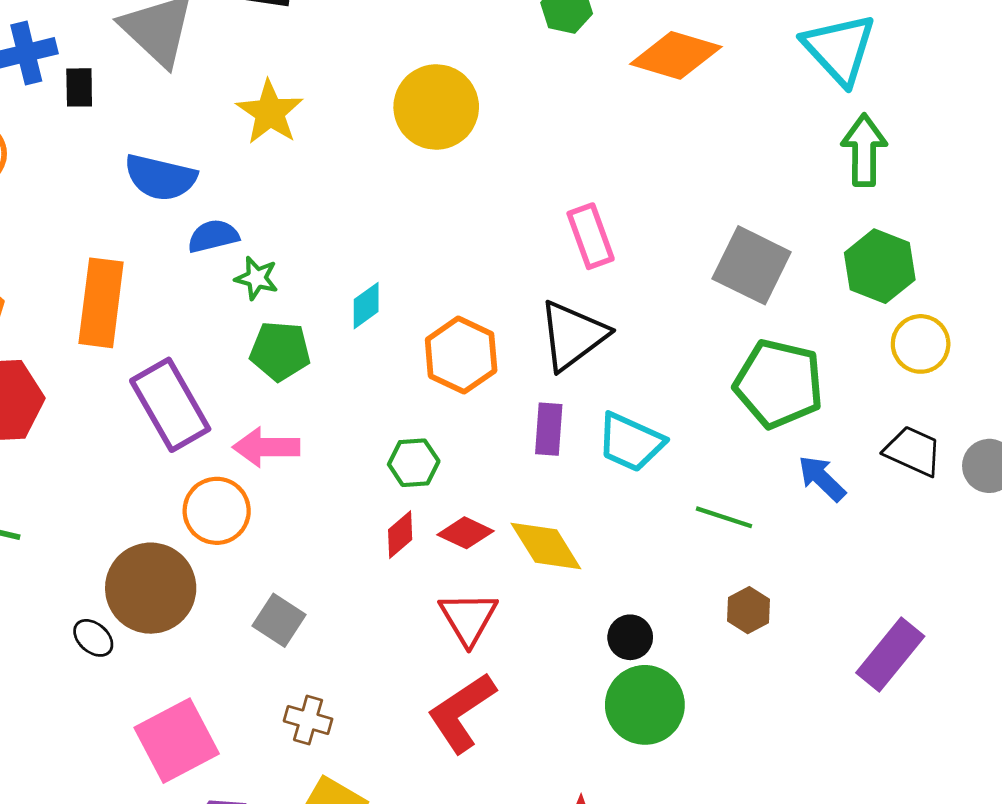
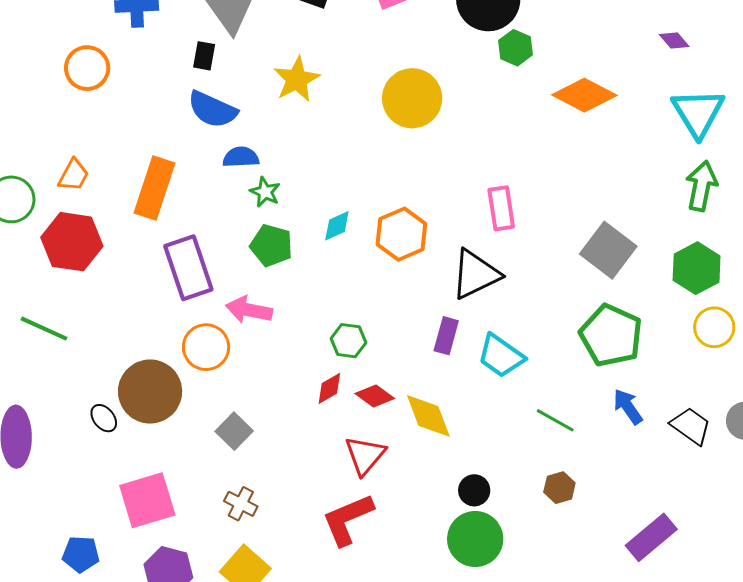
black rectangle: (79, 87) -> (204, 56), moved
orange hexagon: (461, 355) -> (401, 234), moved
black trapezoid: (913, 451) -> (691, 426), moved

